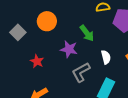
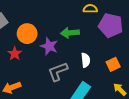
orange circle: (47, 21) -> (27, 34), moved
green arrow: (87, 33) -> (70, 33), turned 114

